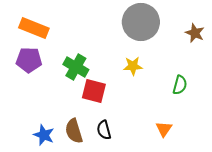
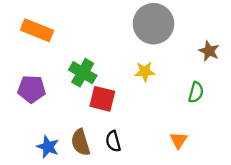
brown star: (195, 33) -> (209, 51), moved
purple pentagon: (29, 60) -> (32, 89), moved

